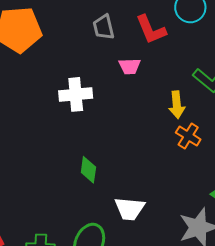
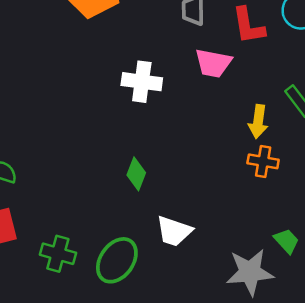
pink trapezoid: (130, 66) -> (213, 63), size x1.4
orange cross: (188, 136) -> (263, 161), turned -35

